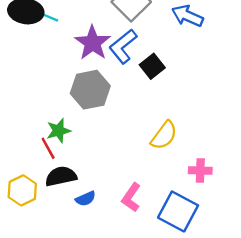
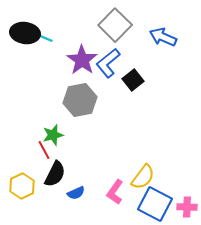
yellow semicircle: (164, 135) -> (143, 177), moved
pink cross: (200, 170) -> (187, 207), moved
black semicircle: (61, 176) -> (55, 174), turned 128

